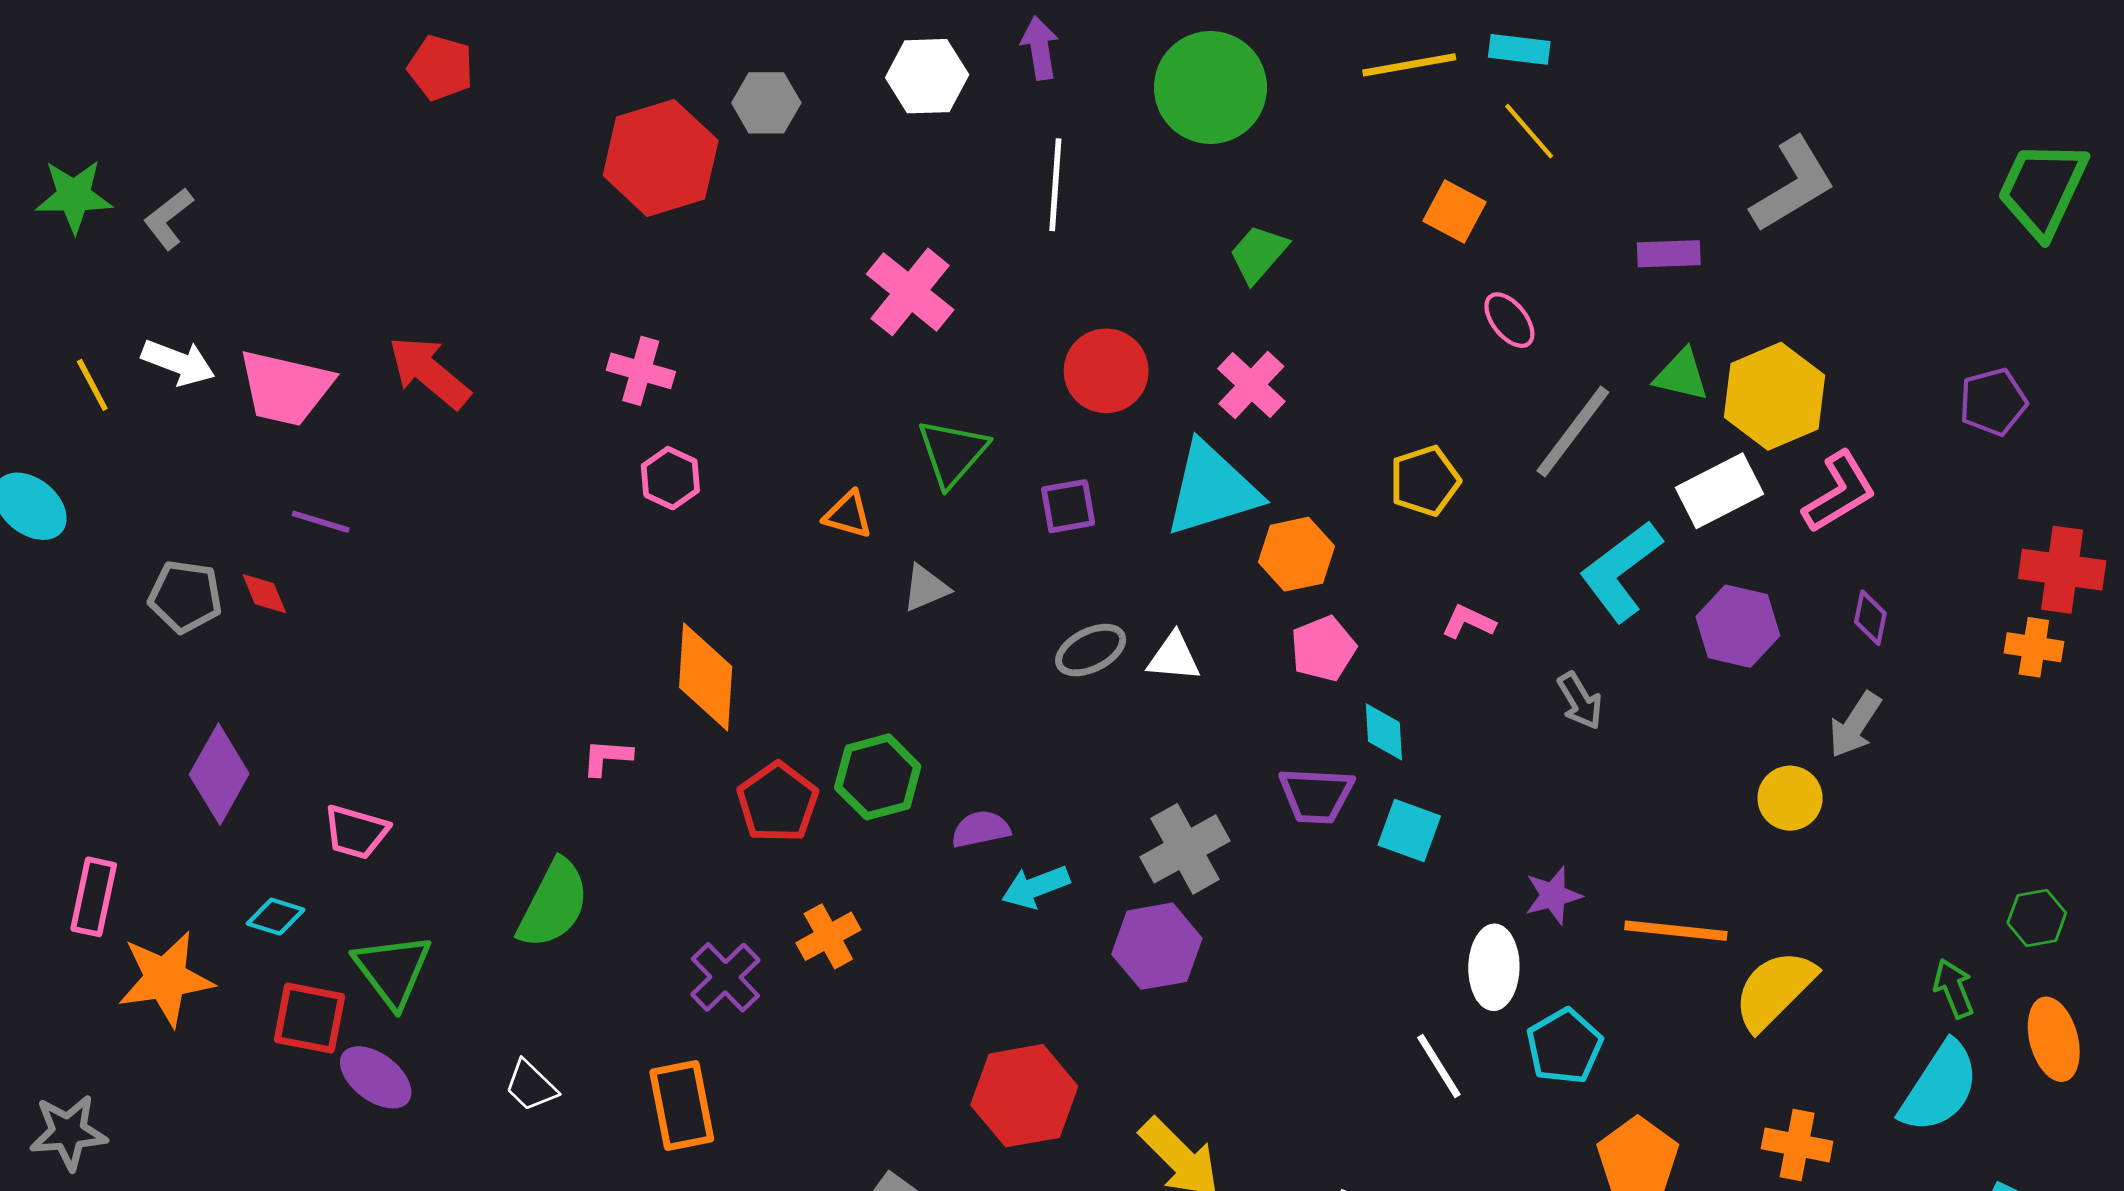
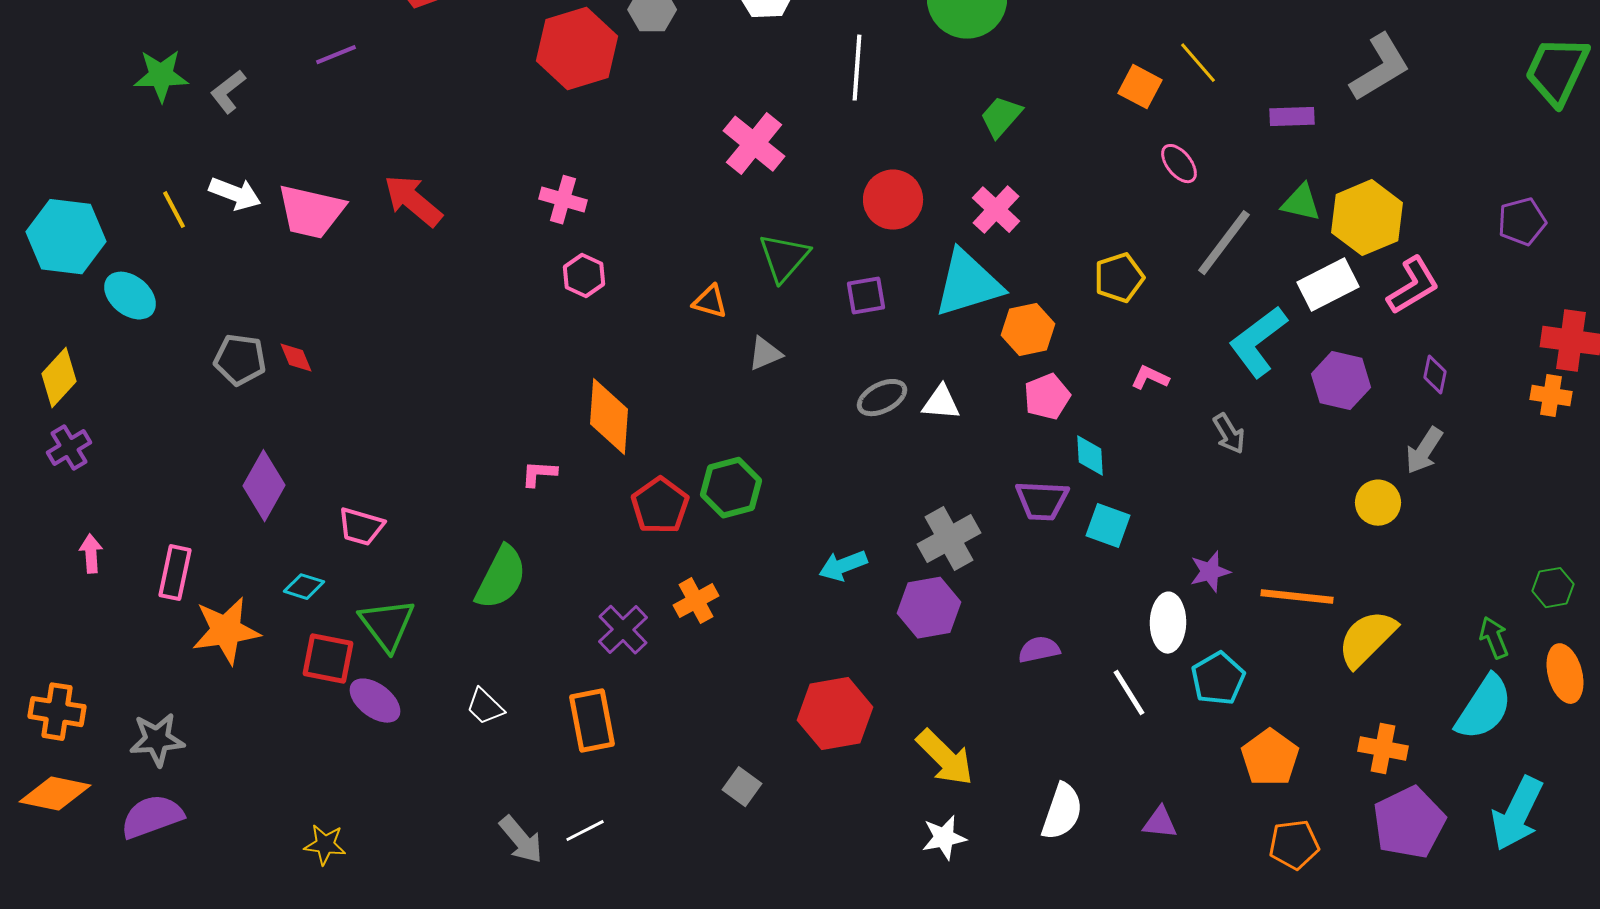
yellow line: (1529, 131) -> (1198, 63), moved
purple line: (321, 522) -> (336, 55), moved, turned -39
purple semicircle: (981, 829) -> (1039, 650), moved

